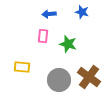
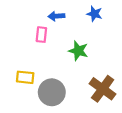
pink rectangle: (43, 36) -> (41, 35), moved
gray circle: (59, 80) -> (52, 92), moved

